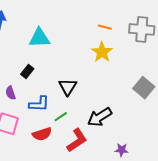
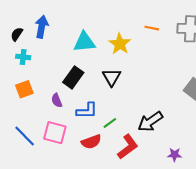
yellow star: (102, 52) -> (120, 44), moved
black rectangle: (27, 71) -> (73, 77), size x1.5
black triangle: (68, 87) -> (112, 77), moved

